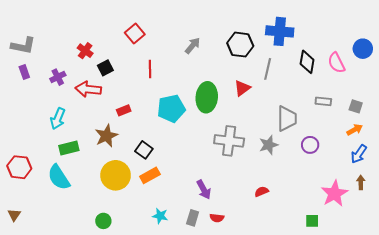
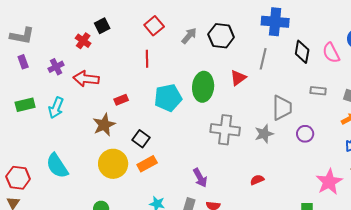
red square: (135, 33) -> (154, 26), moved
black hexagon: (240, 45) -> (221, 36), moved
black square: (105, 68) -> (102, 26), moved
green rectangle: (69, 148) -> (25, 105), moved
red hexagon: (19, 167) -> (18, 178), moved

